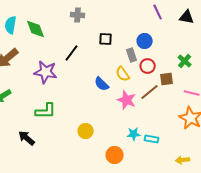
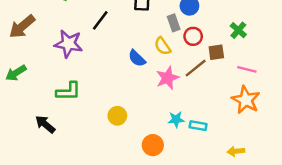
pink star: (127, 100) -> (167, 78), turned 30

